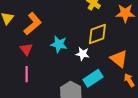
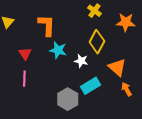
orange L-shape: (33, 24) -> (47, 25), moved, turned -50
yellow diamond: (97, 34) -> (97, 42), turned -45

